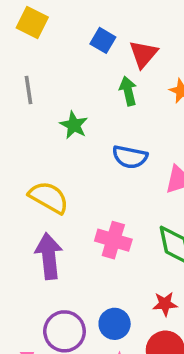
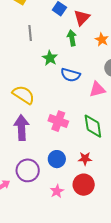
gray line: (28, 90) -> (30, 33), moved
green star: (74, 125) -> (50, 58), moved
blue circle: (115, 324) -> (57, 159), moved

